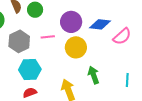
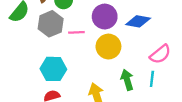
pink semicircle: (122, 36) -> (160, 54), moved
gray hexagon: (19, 41) -> (51, 24), moved
cyan line: (127, 80) -> (152, 79), moved

